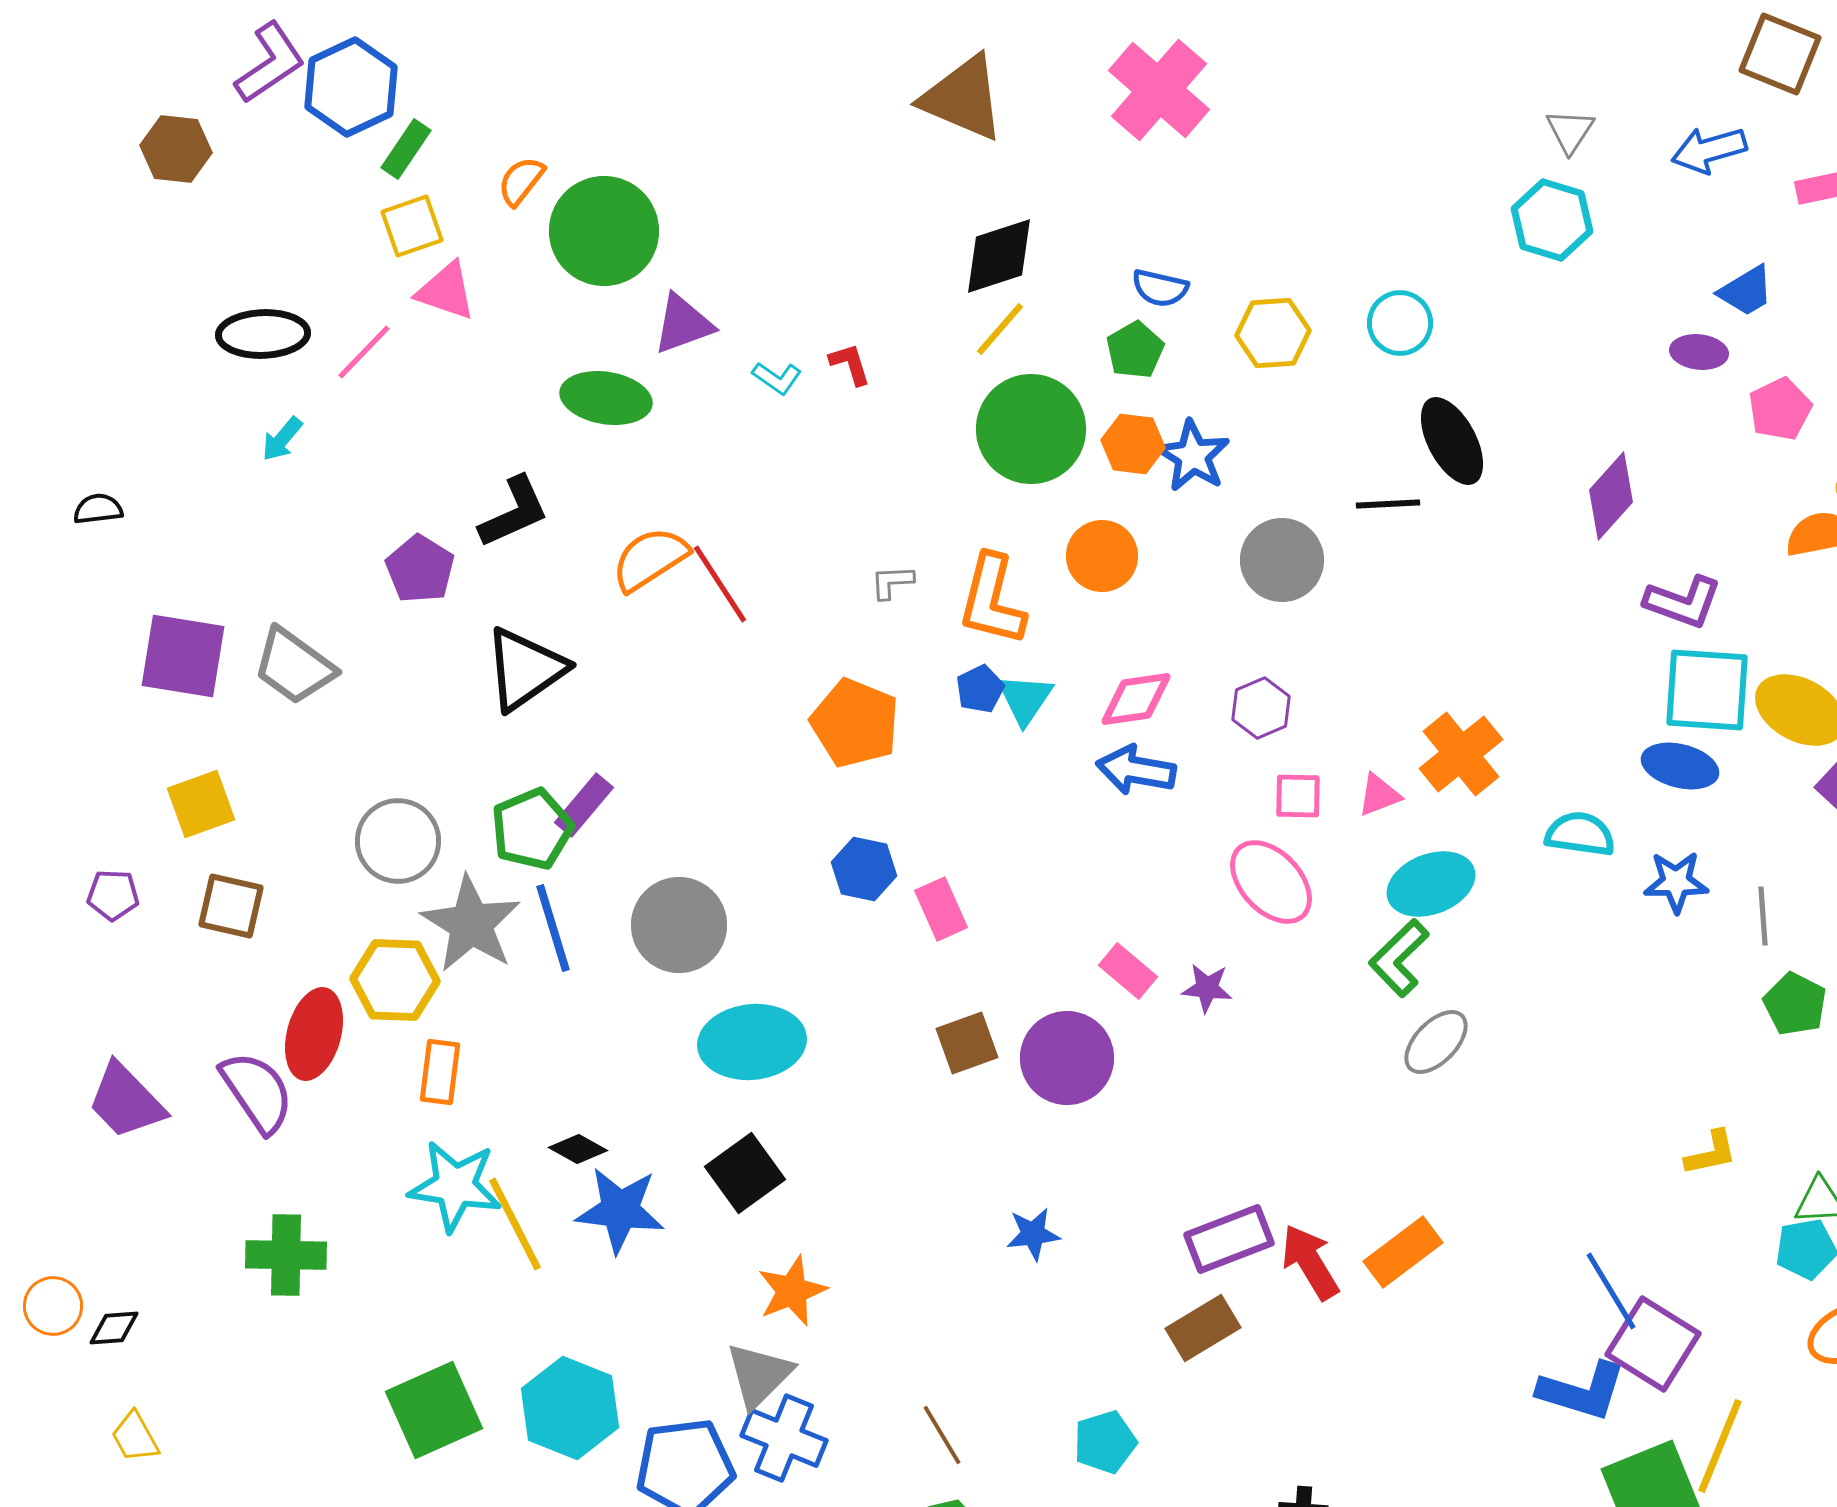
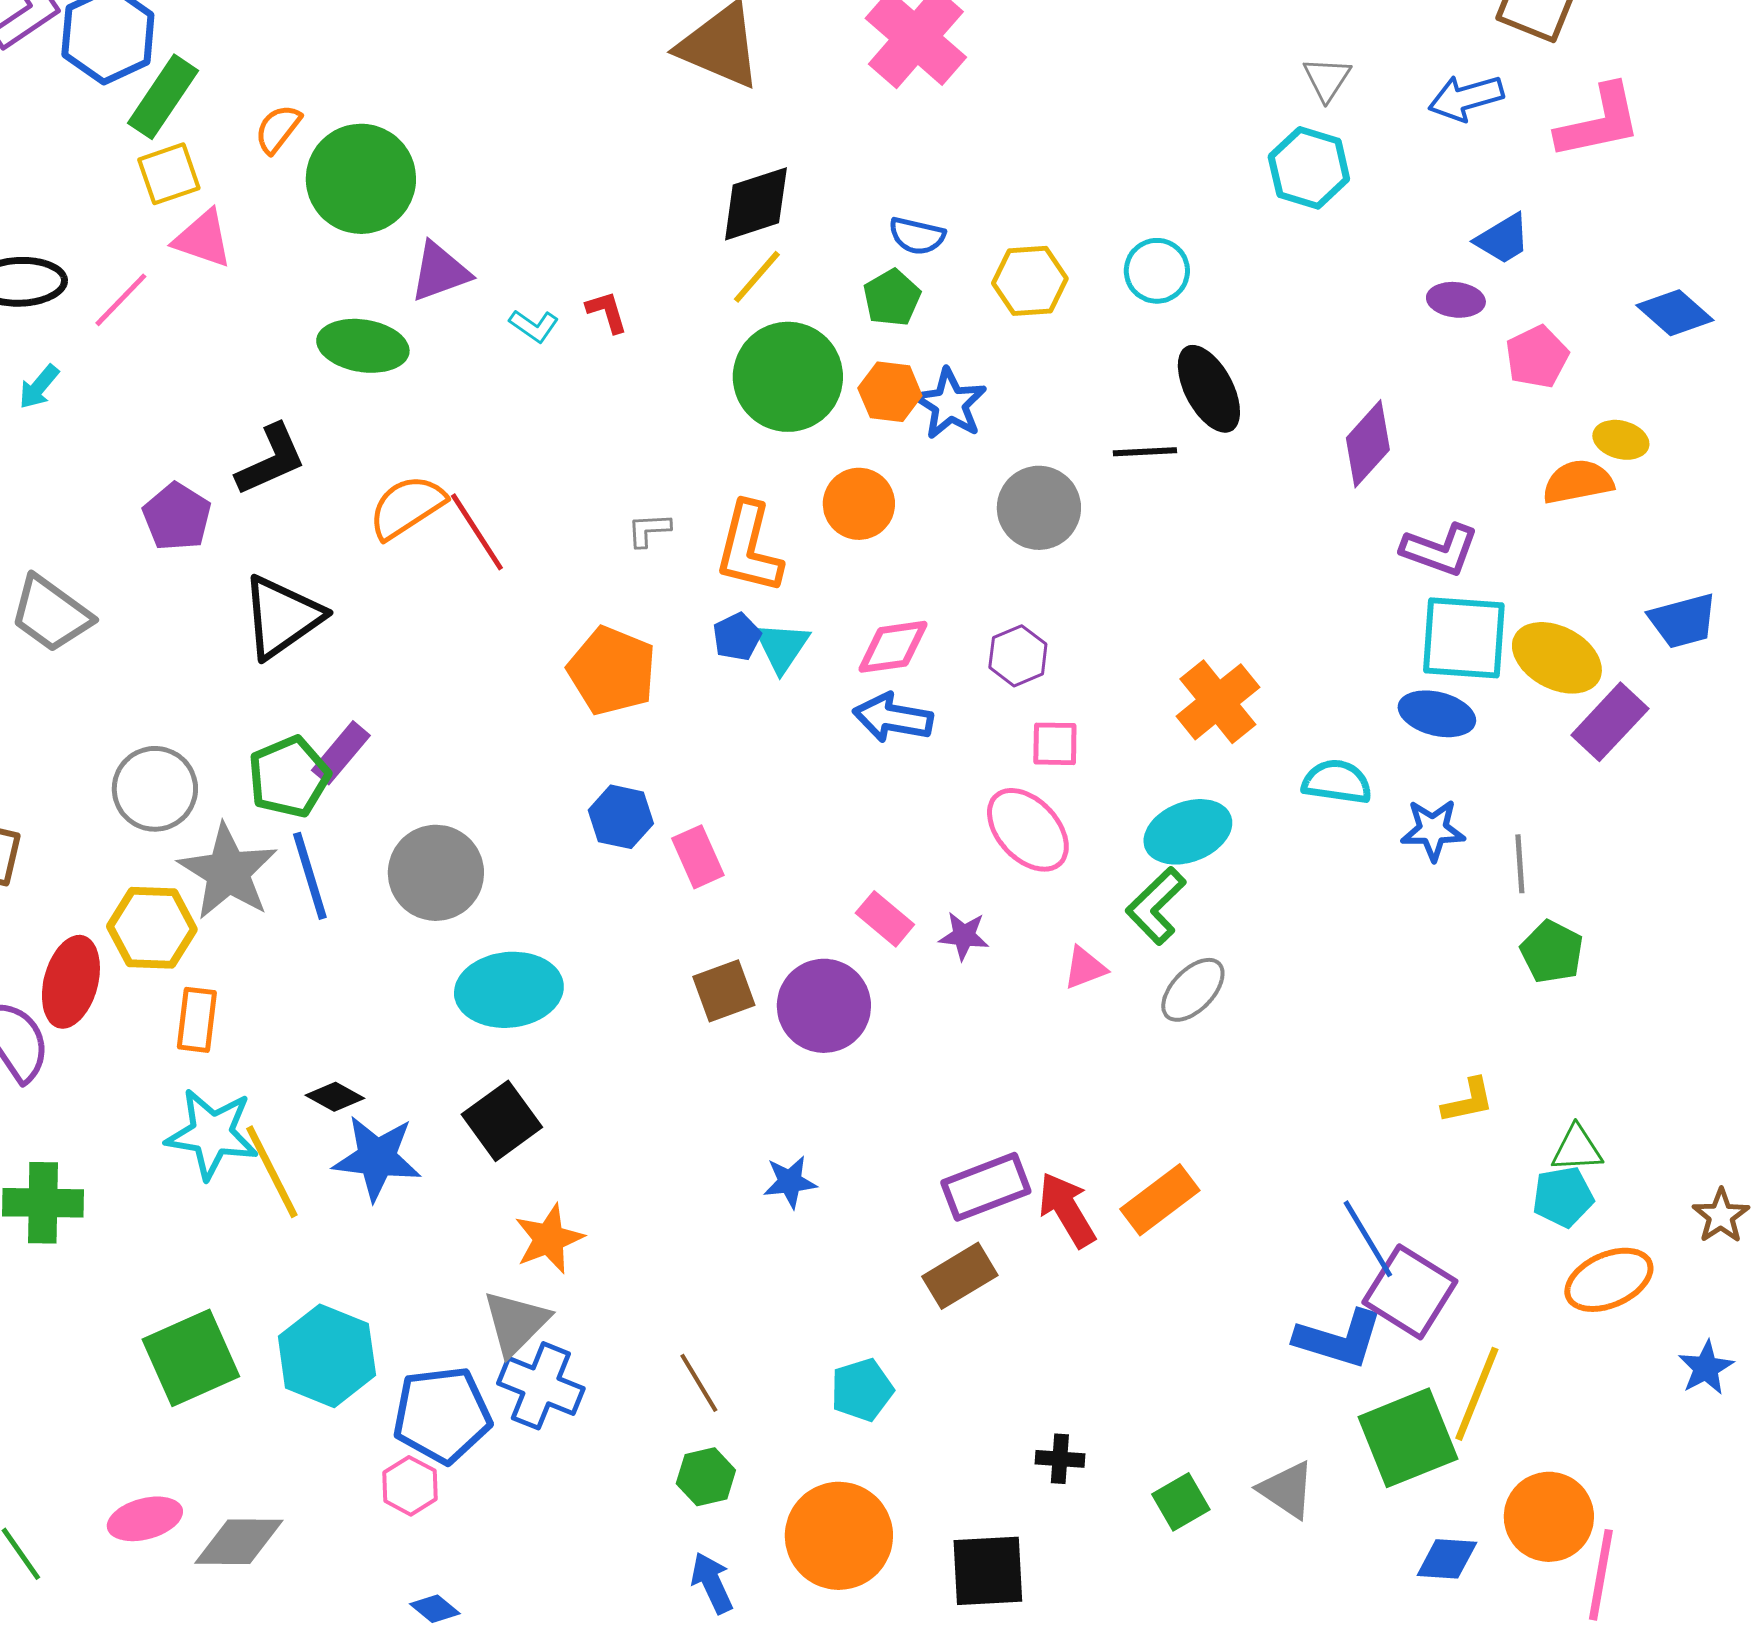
green rectangle: (406, 149) -> (163, 97), size x1.4
pink triangle: (1379, 795) -> (1085, 968), moved

